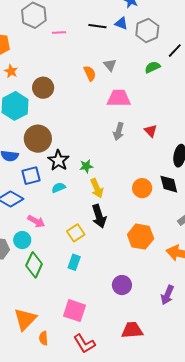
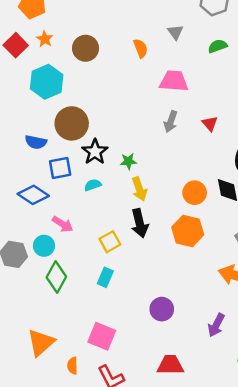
gray triangle: (110, 65) -> (175, 32), moved
brown circle: (43, 88) -> (86, 48), moved
orange hexagon: (141, 237) -> (188, 231), moved
orange semicircle: (43, 338) -> (72, 366), moved

